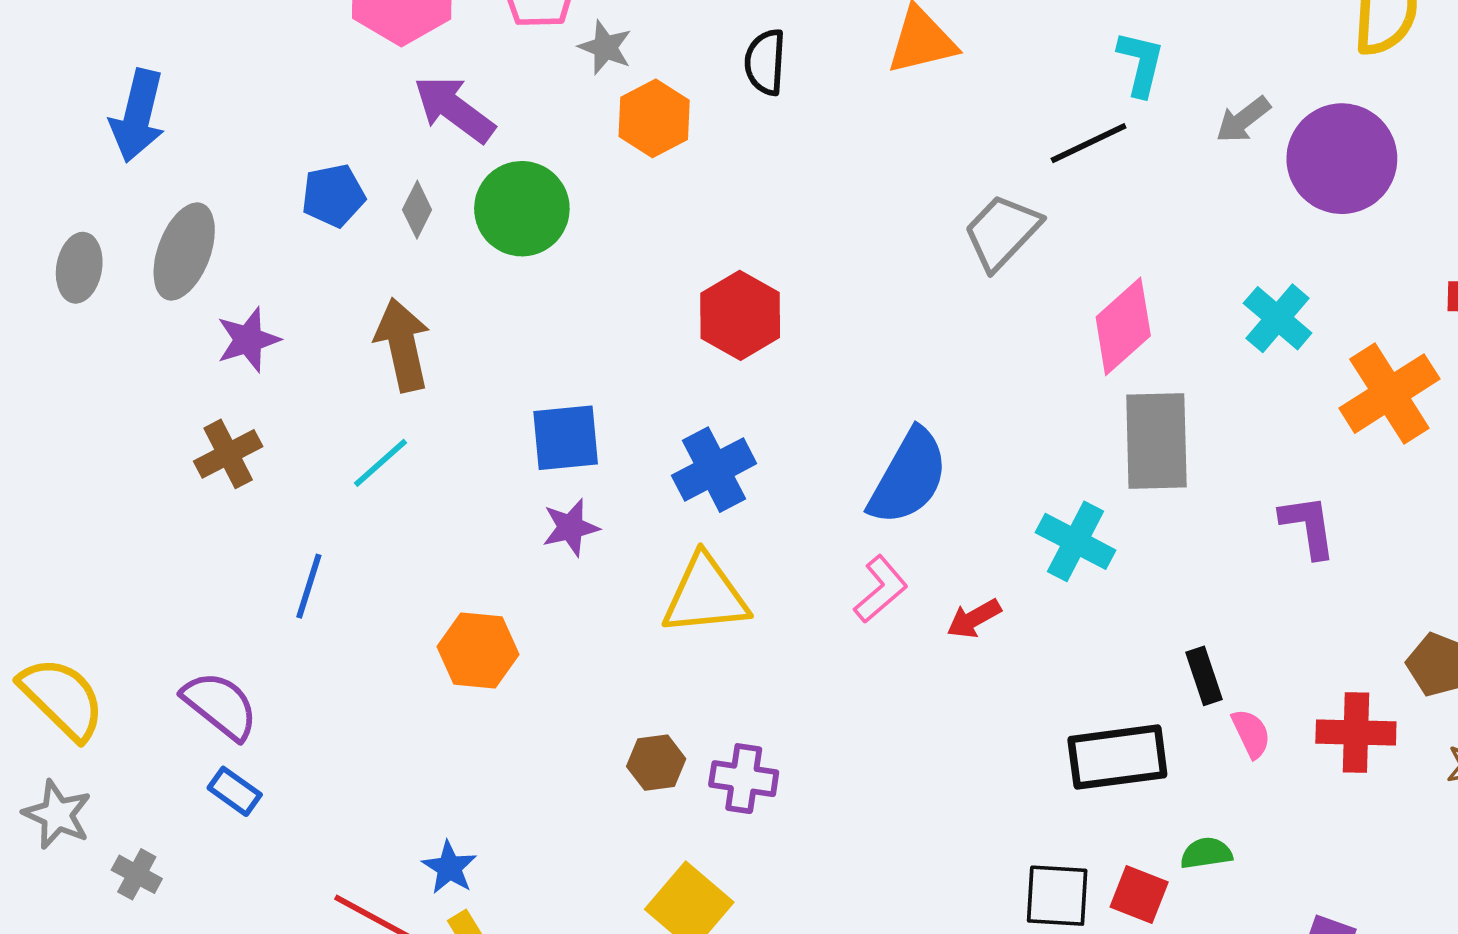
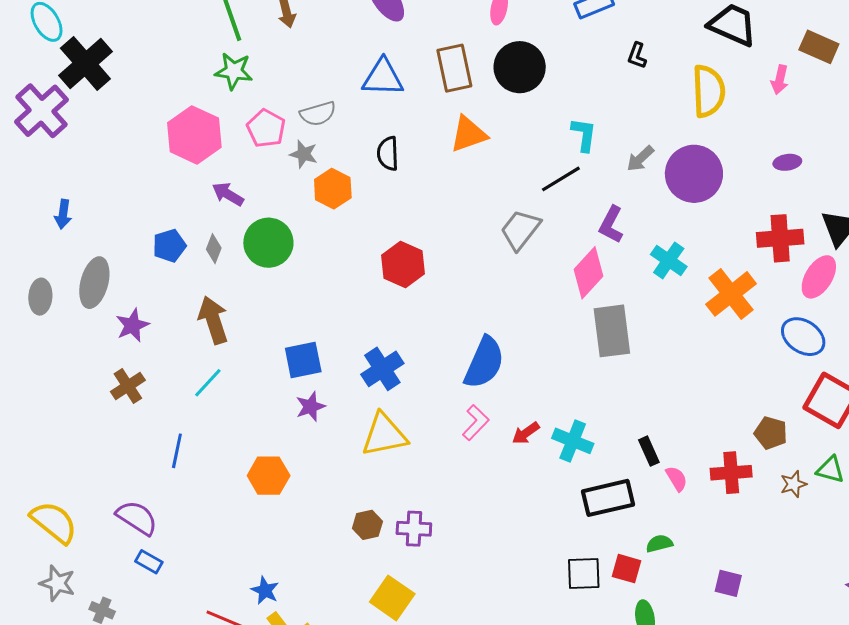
purple arrow: (454, 109) -> (228, 194), size x0.7
blue arrow: (138, 116) -> (63, 214), size x0.6
red hexagon: (740, 315) -> (403, 265), moved
purple L-shape: (1308, 526) -> (611, 225), moved, turned -138
cyan cross: (1076, 541) -> (573, 441), moved

